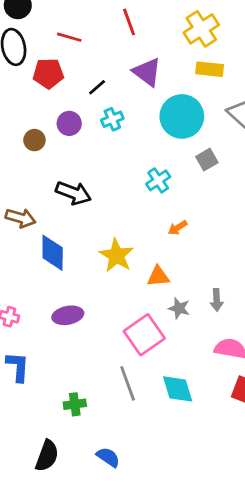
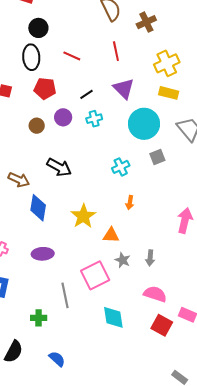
red pentagon: (48, 73) -> (45, 88), moved
orange arrow: (178, 228) -> (130, 203), turned -56
gray line: (128, 383) -> (65, 295), moved

